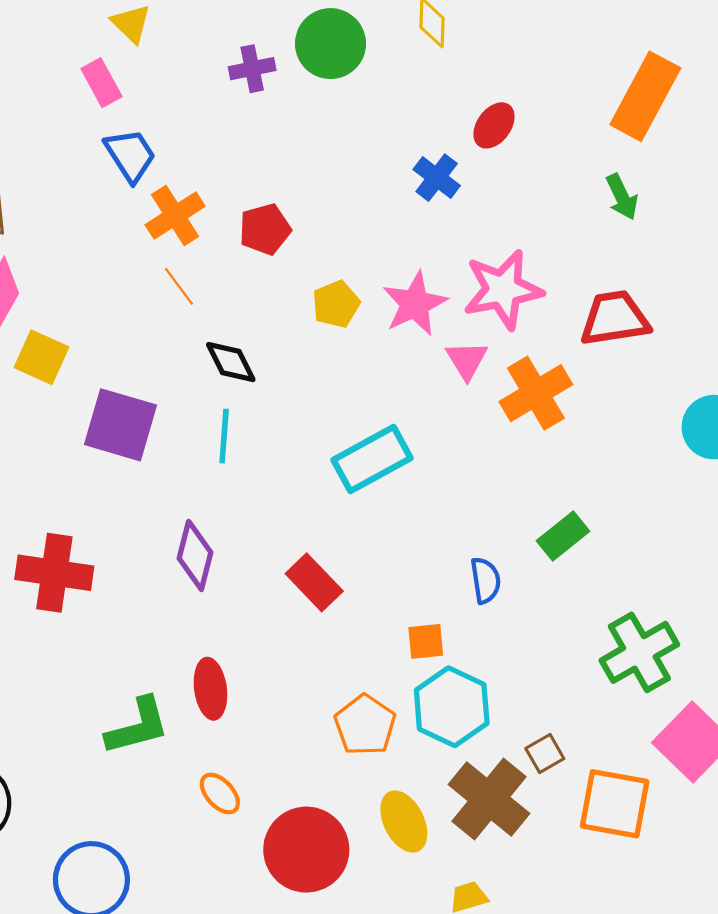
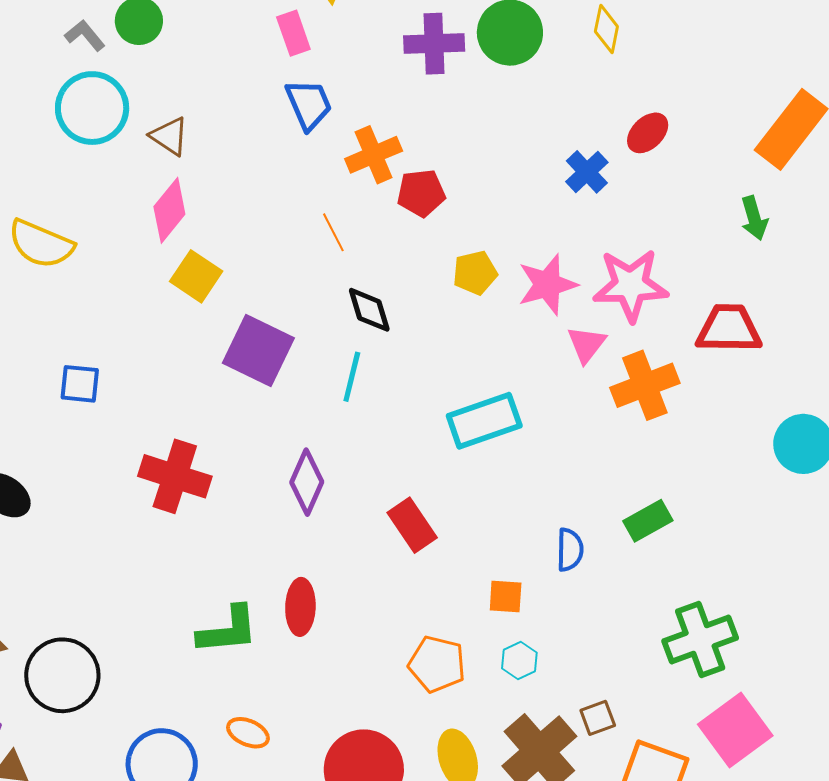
purple cross: (252, 69) -> (434, 44), size x1.4
orange cross: (175, 216) -> (374, 155), moved
cyan hexagon: (452, 707) -> (519, 661), size x0.5
orange pentagon: (365, 725) -> (437, 664), turned -30
orange ellipse: (220, 793) -> (248, 733), moved, turned -33

